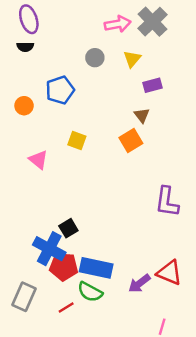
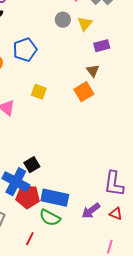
gray circle: (95, 58) -> (63, 20), moved
purple L-shape: (167, 202) -> (114, 184), moved
red triangle: (169, 273) -> (116, 214), moved, size x0.6
red line: (66, 308) -> (30, 239), moved, turned -32

